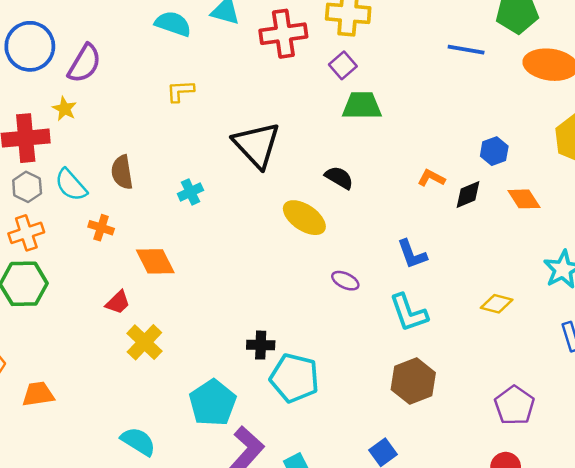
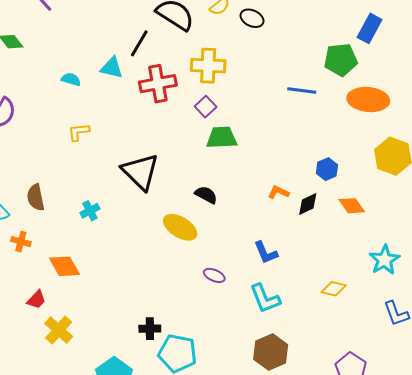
cyan semicircle: (173, 24) -> (71, 79), size x0.7

